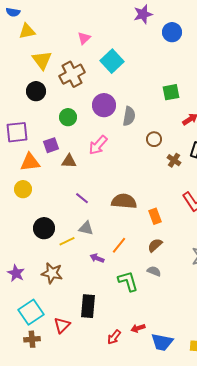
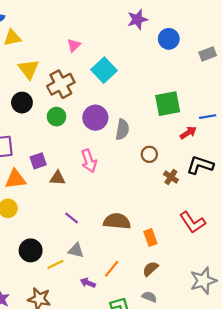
green square: (171, 92) -> (168, 104), size x1.4
green circle: (68, 117) -> (57, 117), moved
pink arrow: (98, 145) -> (89, 161), turned -60

